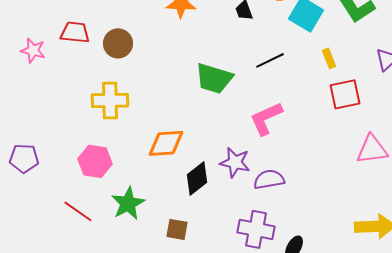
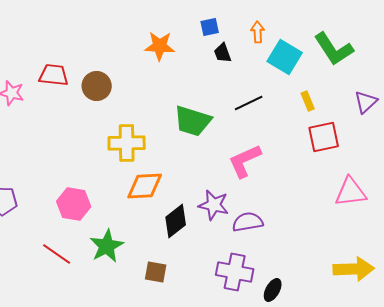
yellow cross: (110, 100) -> (127, 143), moved

